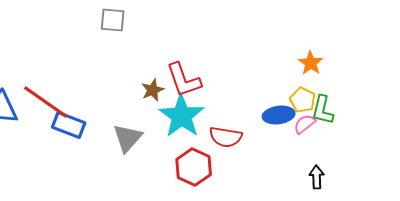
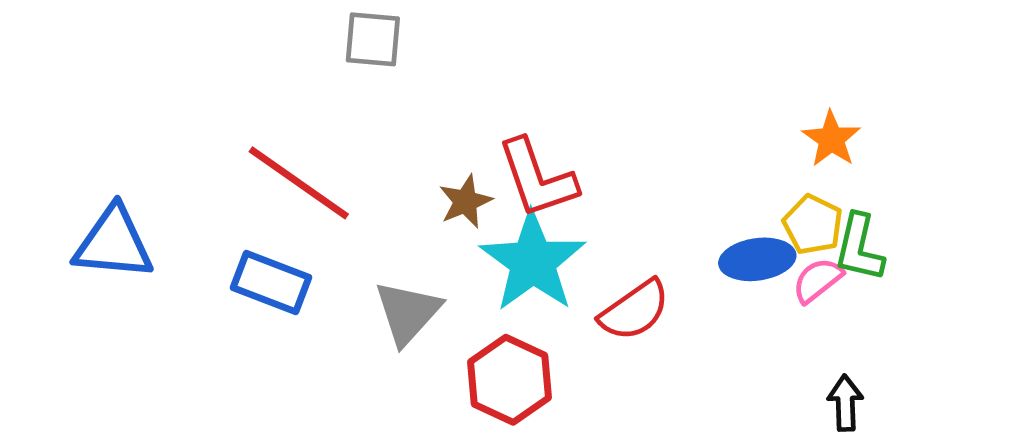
red line: (46, 102) -> (299, 183), moved
red semicircle: (226, 137) -> (635, 310), turned -44
red hexagon: (194, 167) -> (510, 380), moved

